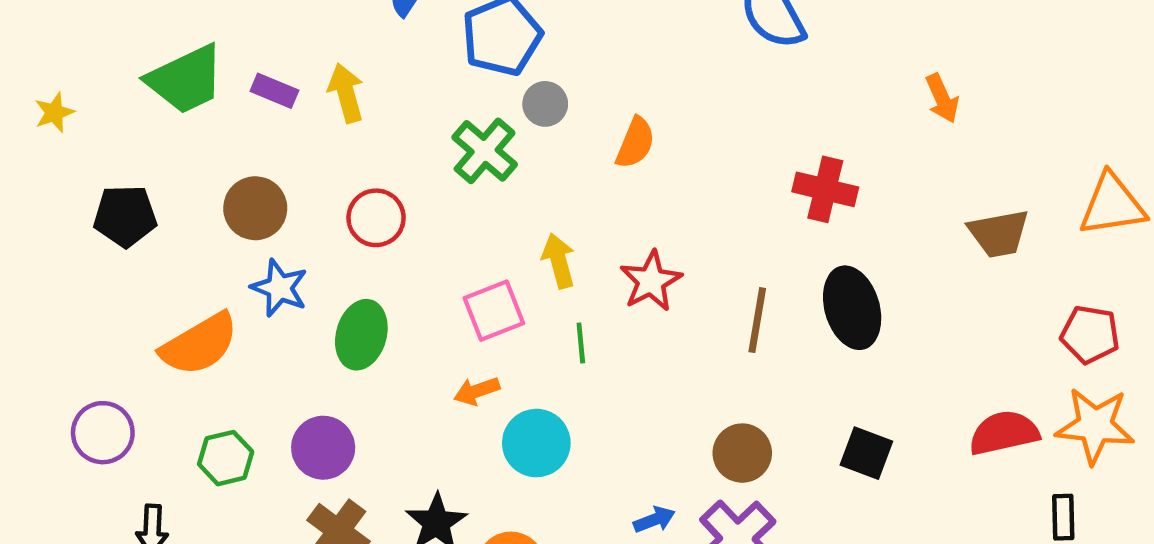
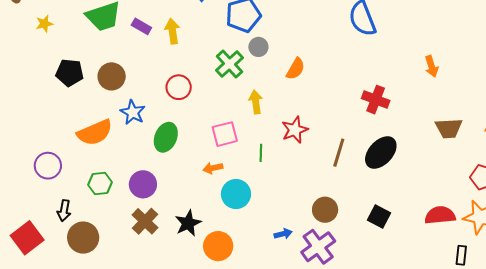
brown circle: (255, 208) -> (112, 76), moved
yellow arrow: (559, 261) -> (256, 102), moved
black ellipse: (852, 308) -> (381, 152), turned 52

